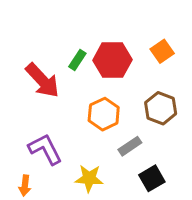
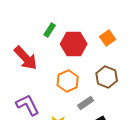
green rectangle: (77, 60) -> (50, 30), moved

